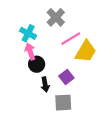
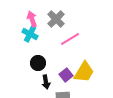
pink arrow: (30, 51) -> (32, 19), moved
yellow trapezoid: (86, 51) -> (84, 72), moved

